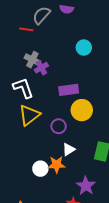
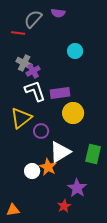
white L-shape: (23, 88) -> (35, 91), moved
purple circle: (59, 126) -> (41, 131), moved
white triangle: (69, 149) -> (60, 152), size x1.6
orange star: (57, 165) -> (48, 167), turned 30

